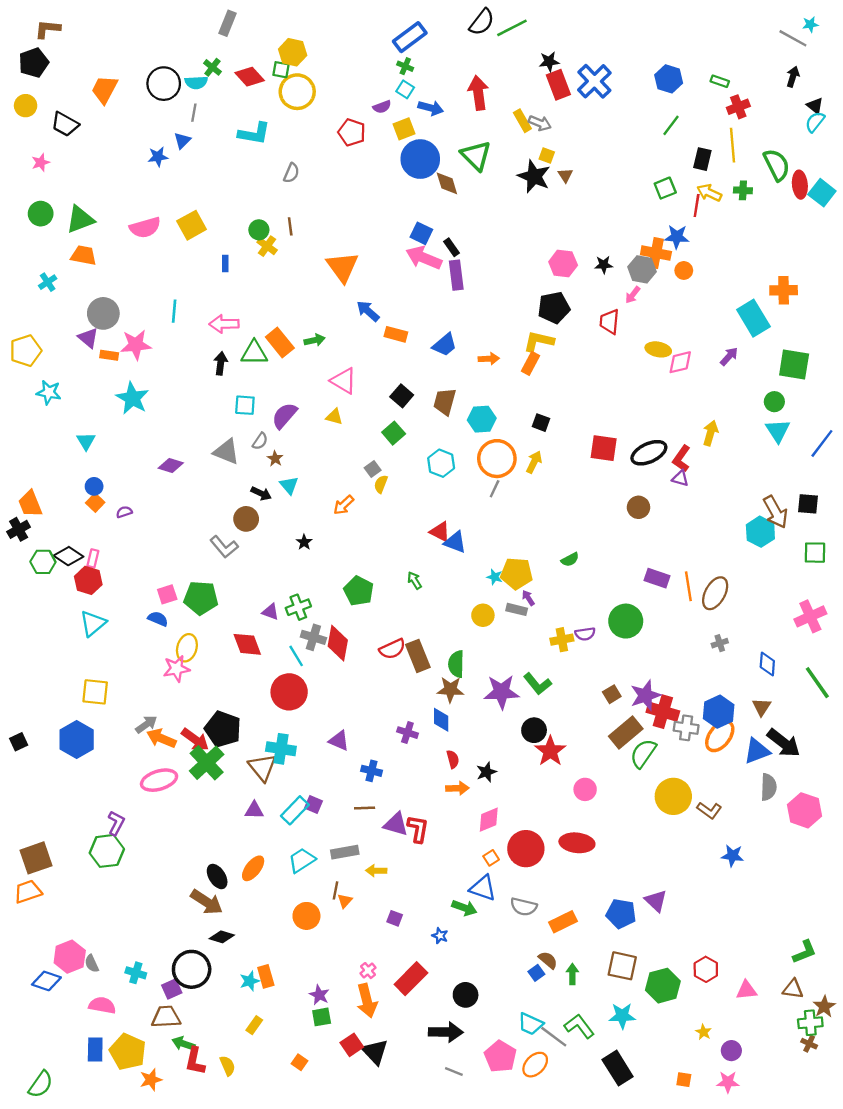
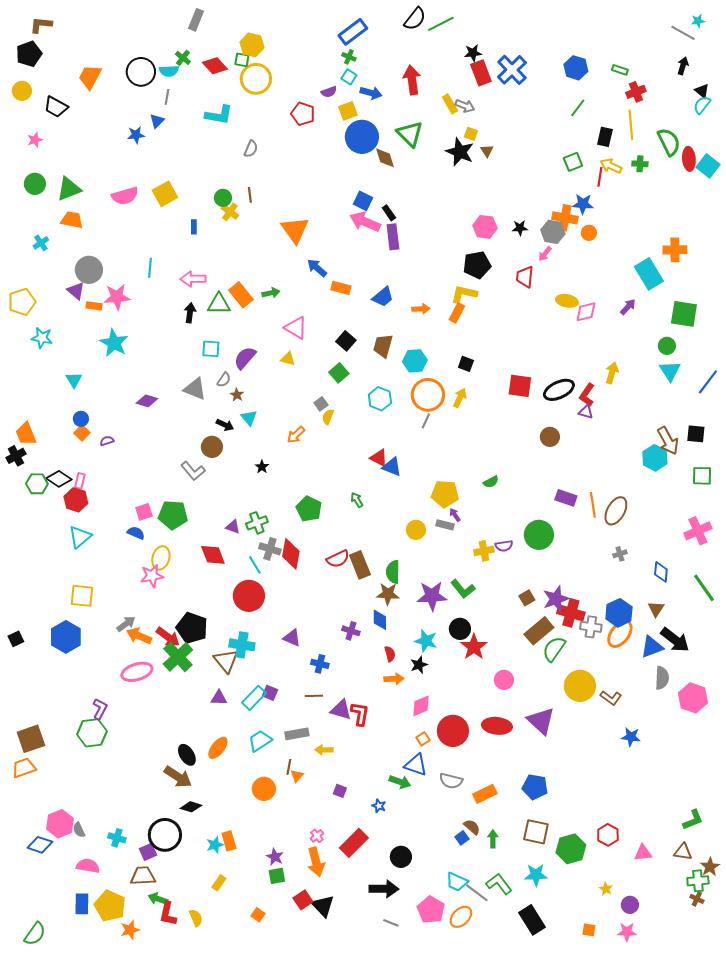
cyan star: (495, 577) -> (426, 641), moved, size x1.6
purple triangle: (656, 901) -> (541, 721), moved, size x1.4

